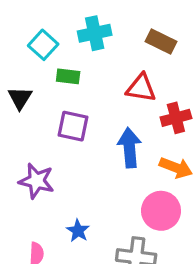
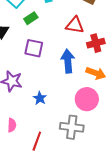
green rectangle: (68, 76) -> (31, 18), turned -40
blue star: (78, 231) -> (40, 98), moved

